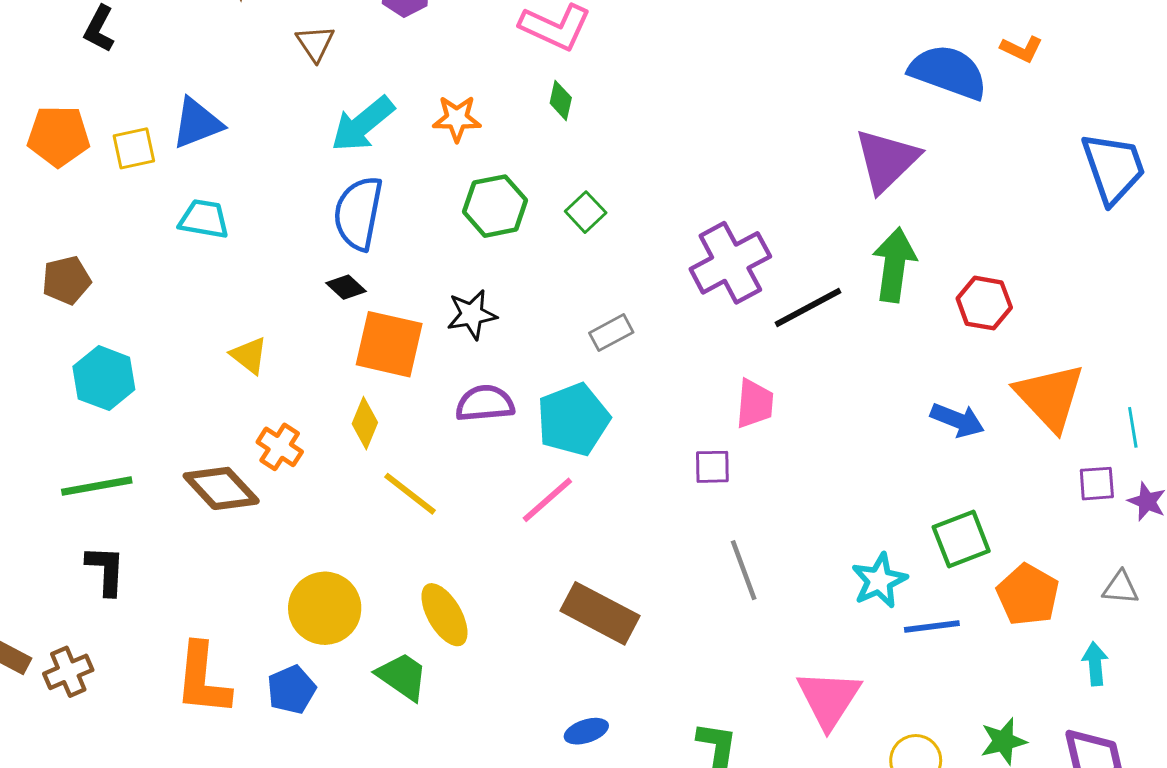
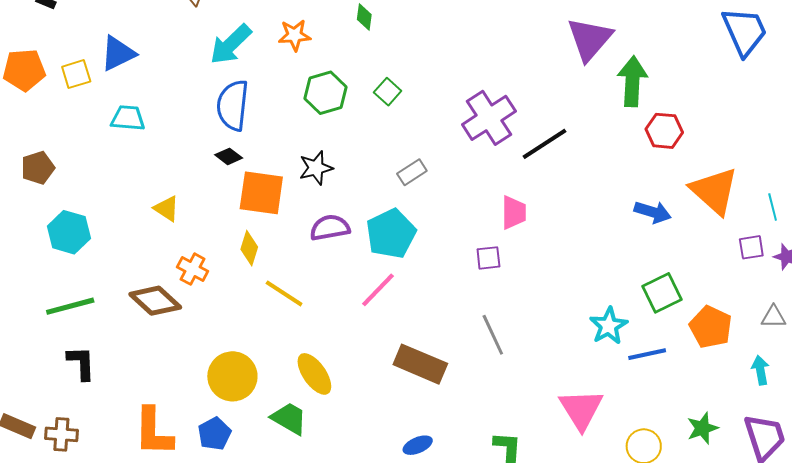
green arrow: (894, 265) -> (632, 81), moved
gray line: (744, 570) -> (493, 335), moved
brown cross: (68, 672) -> (61, 434), turned 32

